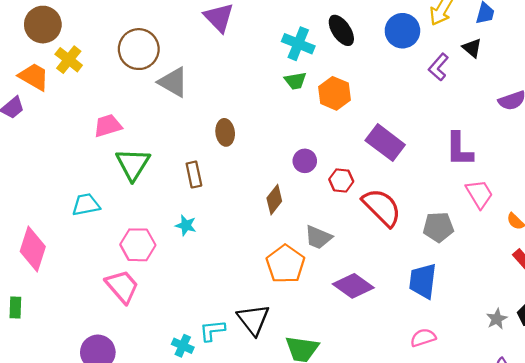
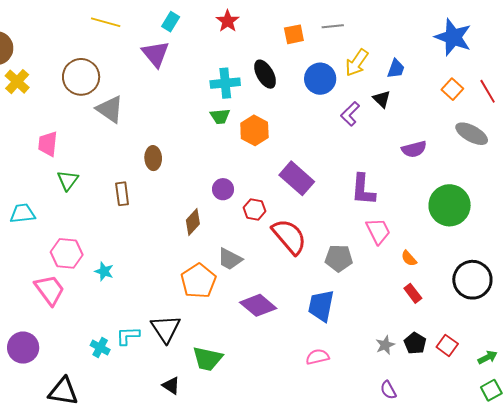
cyan cross: (298, 44) -> (225, 83), turned -32
pink trapezoid: (108, 126) -> (48, 144), turned -72
green triangle: (133, 164) -> (68, 180), size x0.7
cyan star: (186, 225) -> (104, 271), moved

